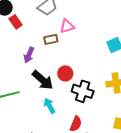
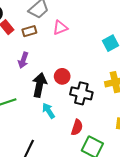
brown rectangle: (51, 39) -> (29, 31), moved
black arrow: (43, 80) -> (39, 85), turned -115

